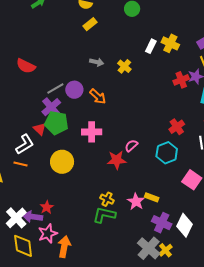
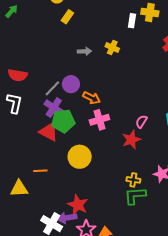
orange arrow: (98, 96) -> (92, 98), moved
red triangle: (40, 129) -> (49, 132), size x1.5
white L-shape: (25, 144) -> (14, 103), moved, turned -30
red star: (47, 207) -> (78, 205), size x1.5

